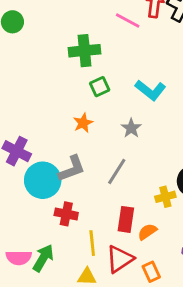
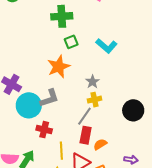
orange star: (83, 123) -> (59, 67), size x1.6
gray star: (131, 128) -> (93, 82), moved
gray line: (117, 171) -> (84, 116), moved
yellow cross: (165, 197) -> (95, 100), moved

